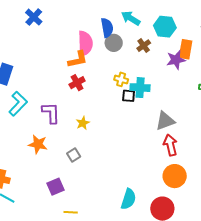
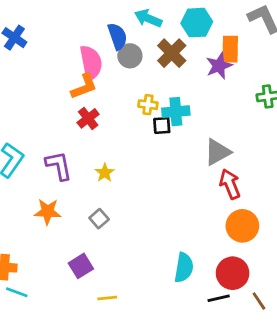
brown cross: (144, 46) -> (172, 53), size x1.5

